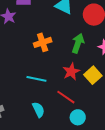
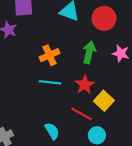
yellow square: (93, 75) -> (104, 101), moved
cyan line: (36, 79) -> (50, 82), moved

